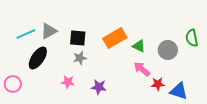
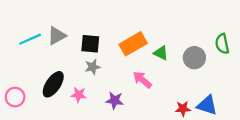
black ellipse: (38, 58) -> (53, 84), moved
pink arrow: (142, 69) -> (142, 80), moved
red star: (158, 84) -> (183, 109), moved

